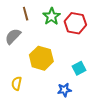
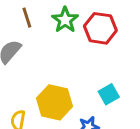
yellow hexagon: (41, 58) -> (55, 102), moved

